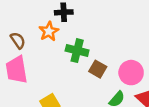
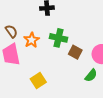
orange star: (49, 31) -> (32, 40), moved

